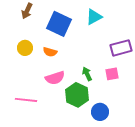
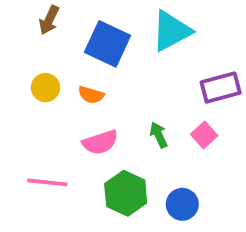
cyan triangle: (94, 17) -> (171, 31), size x1.4
pink square: (112, 74) -> (204, 135), turned -32
green hexagon: (77, 95) -> (126, 193), moved

